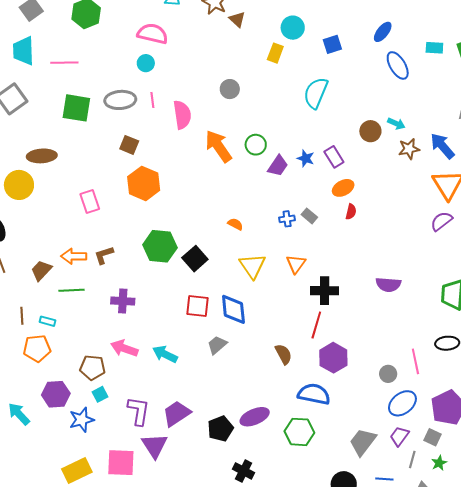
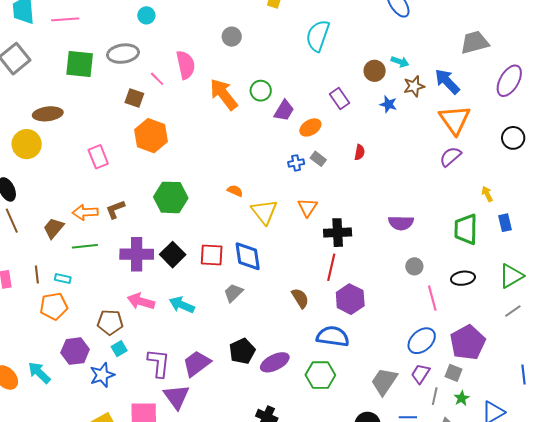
pink line: (152, 100) -> (157, 79), moved, turned -35
blue star: (306, 158) -> (388, 104), moved
orange ellipse: (343, 188) -> (310, 127), moved
orange semicircle: (235, 224) -> (235, 191), moved
black square: (195, 259) -> (173, 255), moved
purple cross: (123, 301) -> (137, 254), size x1.4
gray circle: (388, 374) -> (414, 266), moved
black pentagon: (220, 429) -> (242, 351), moved

